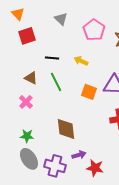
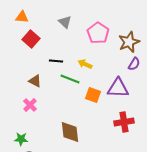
orange triangle: (18, 14) -> (22, 17), turned -40
red square: (27, 36) -> (31, 39), turned -30
green line: (56, 82) -> (70, 79), moved, turned -42
green star: (27, 136) -> (21, 139), moved

